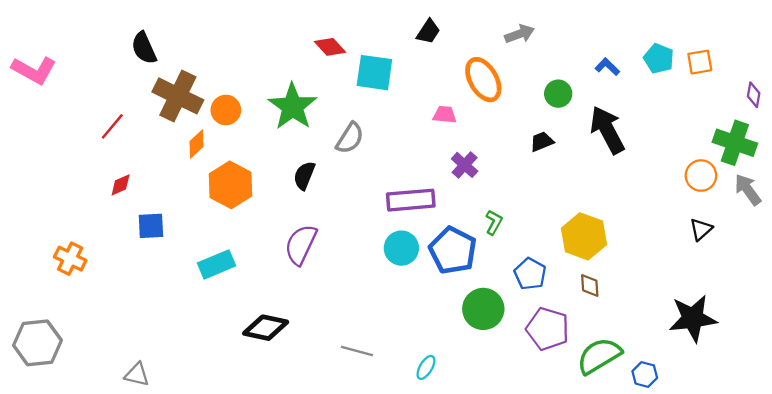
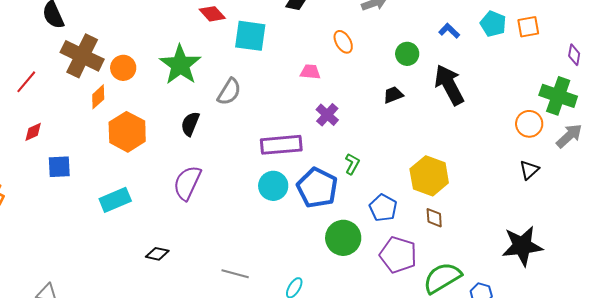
orange ellipse: (483, 80) -> (343, 42), size x0.6
gray arrow: (748, 190) -> (569, 136), turned 84
black diamond: (266, 328) -> (157, 254), size x0.6

